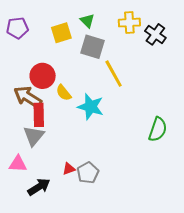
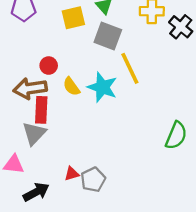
red circle: (43, 76) -> (49, 66), size x0.6
brown arrow: (28, 97) -> (30, 88), turned -44
cyan star: (91, 107) -> (102, 87), moved

